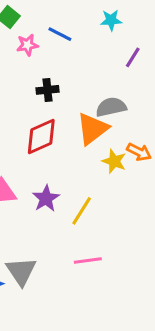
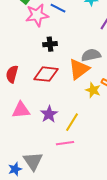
pink star: (27, 45) -> (37, 15), size x1.6
red diamond: (41, 136) -> (46, 74), turned 30
pink line: (88, 261) -> (65, 143), moved

